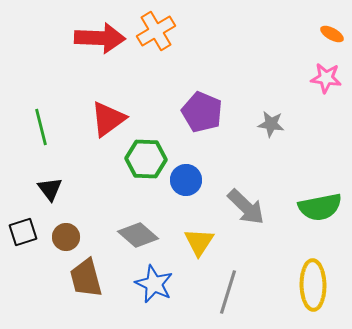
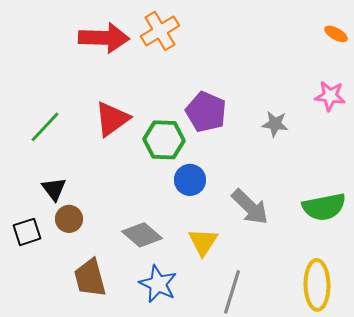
pink star: (326, 78) -> (330, 96), moved
green line: (41, 127) -> (45, 127), turned 57
green hexagon: (146, 159) -> (164, 140), moved
brown circle: (66, 237) -> (69, 219), moved

